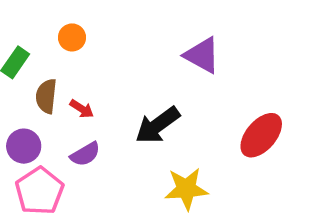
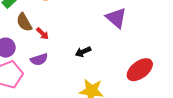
brown semicircle: (46, 96) -> (24, 22), turned -48
black arrow: (158, 125) -> (83, 52), size x0.6

